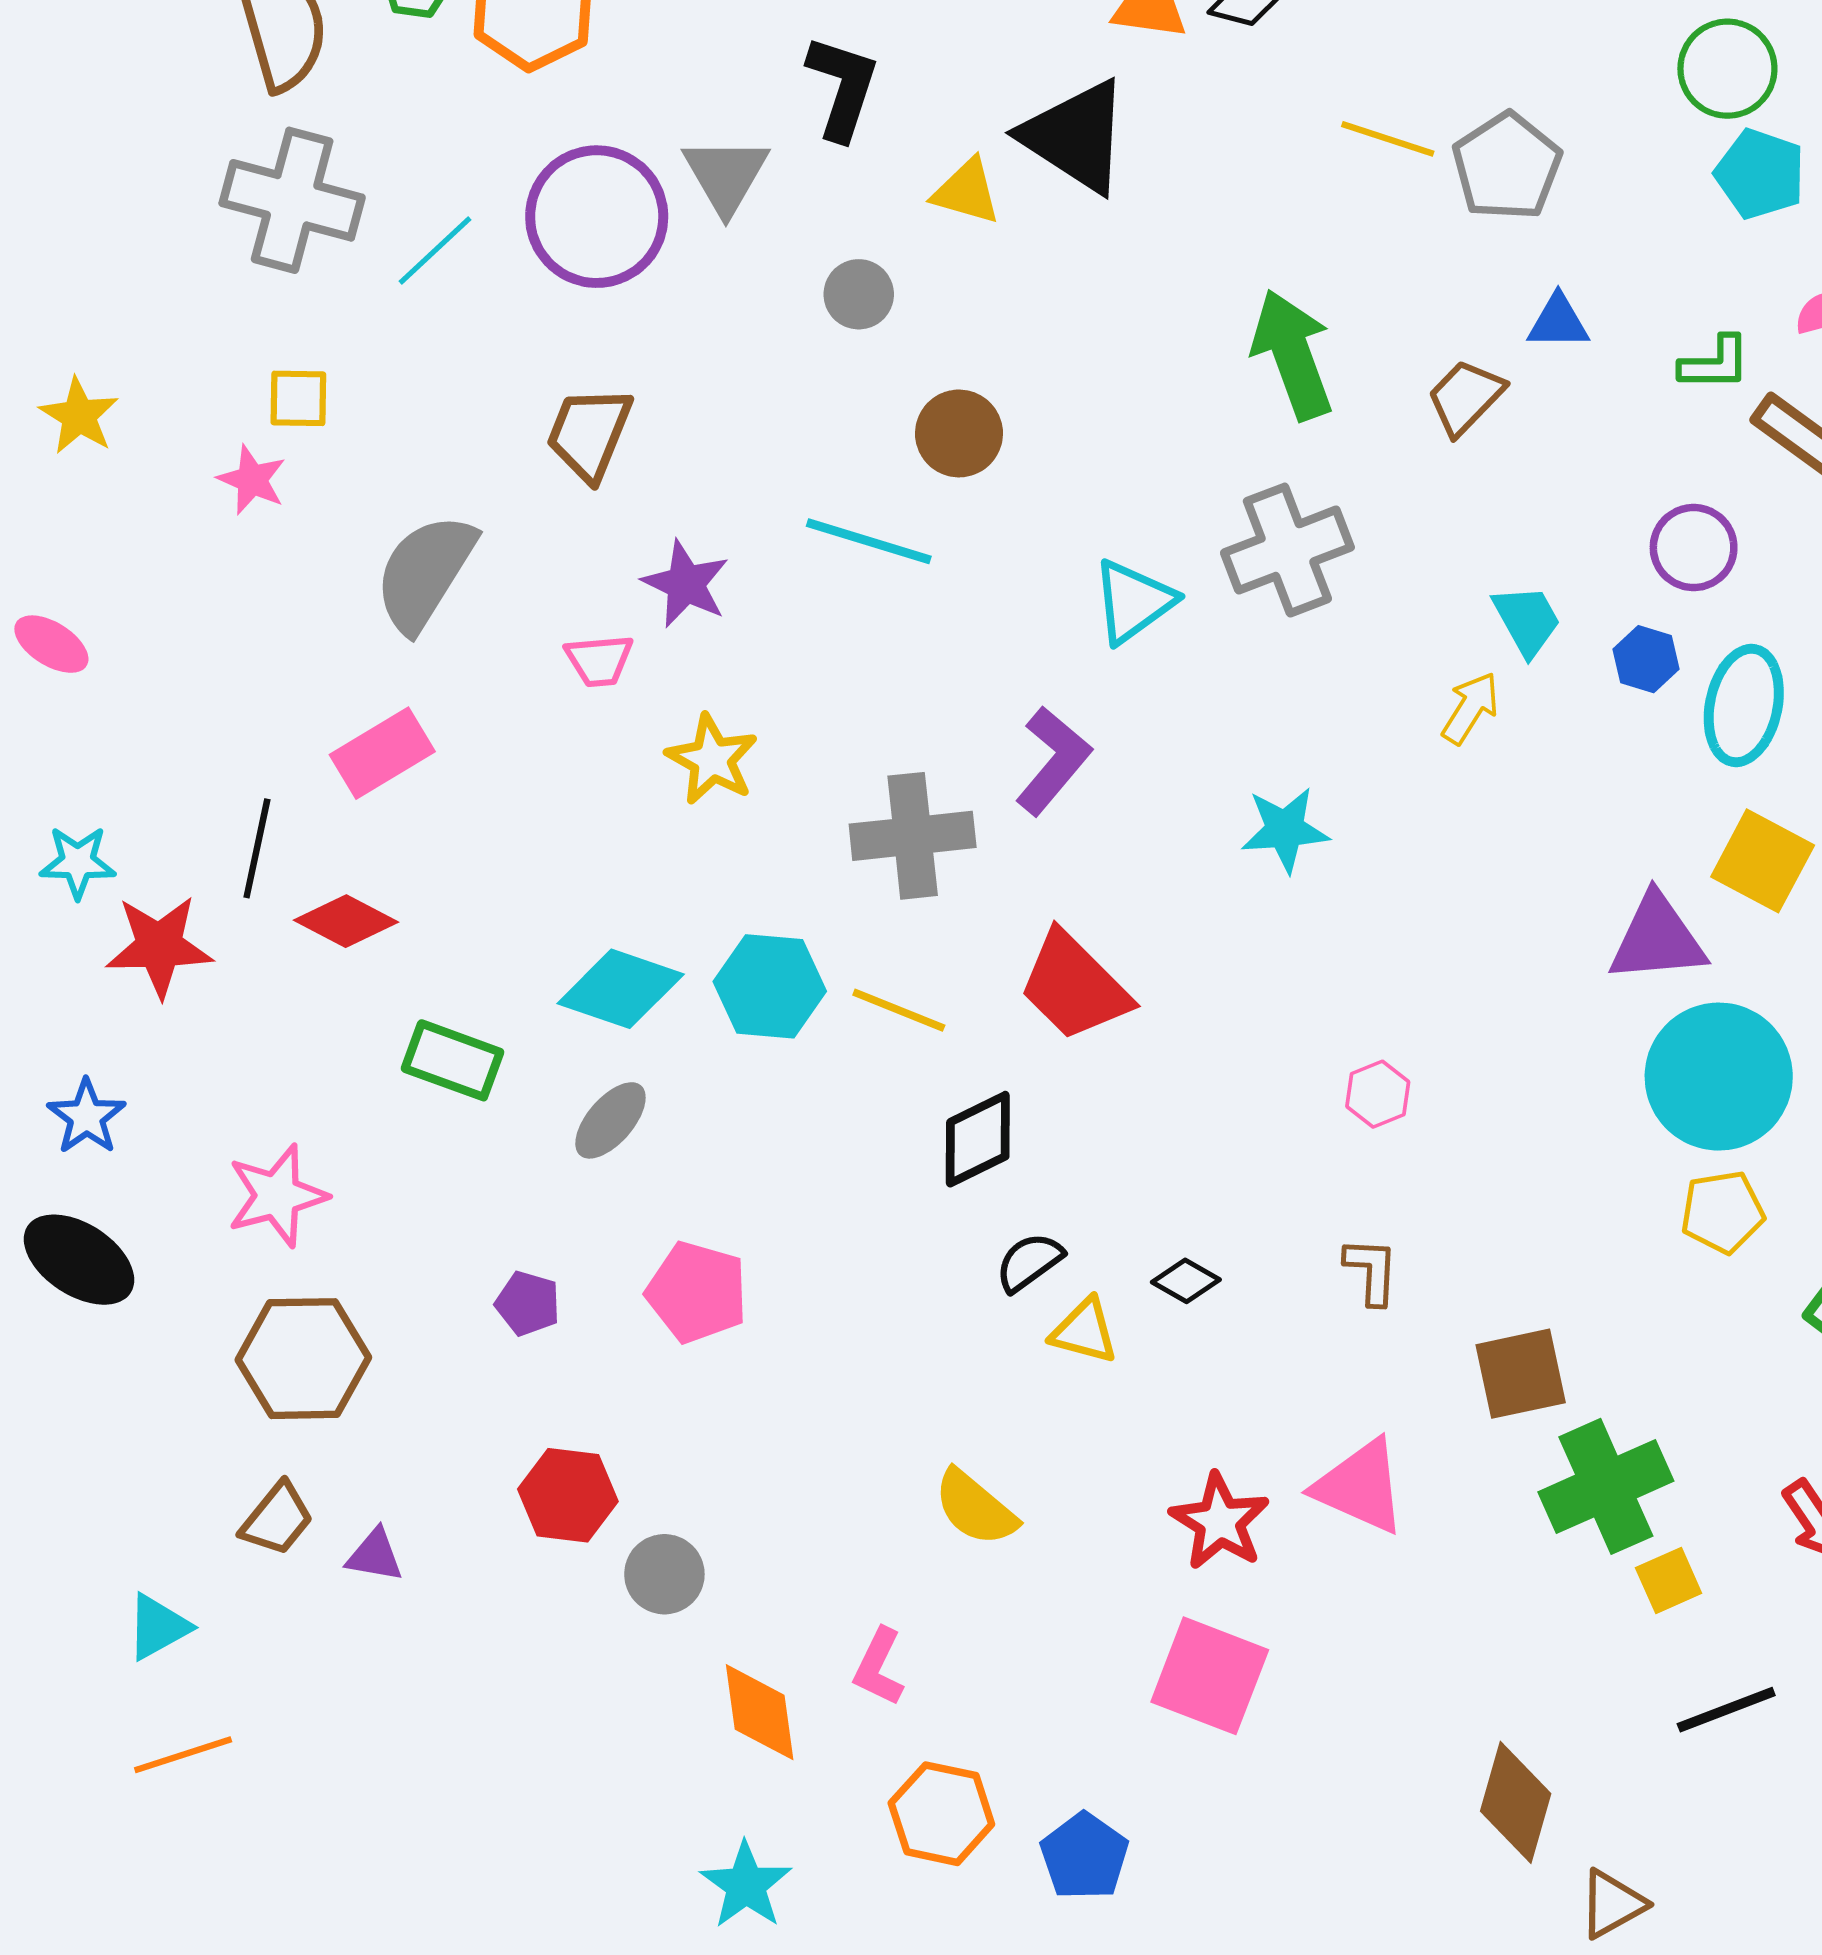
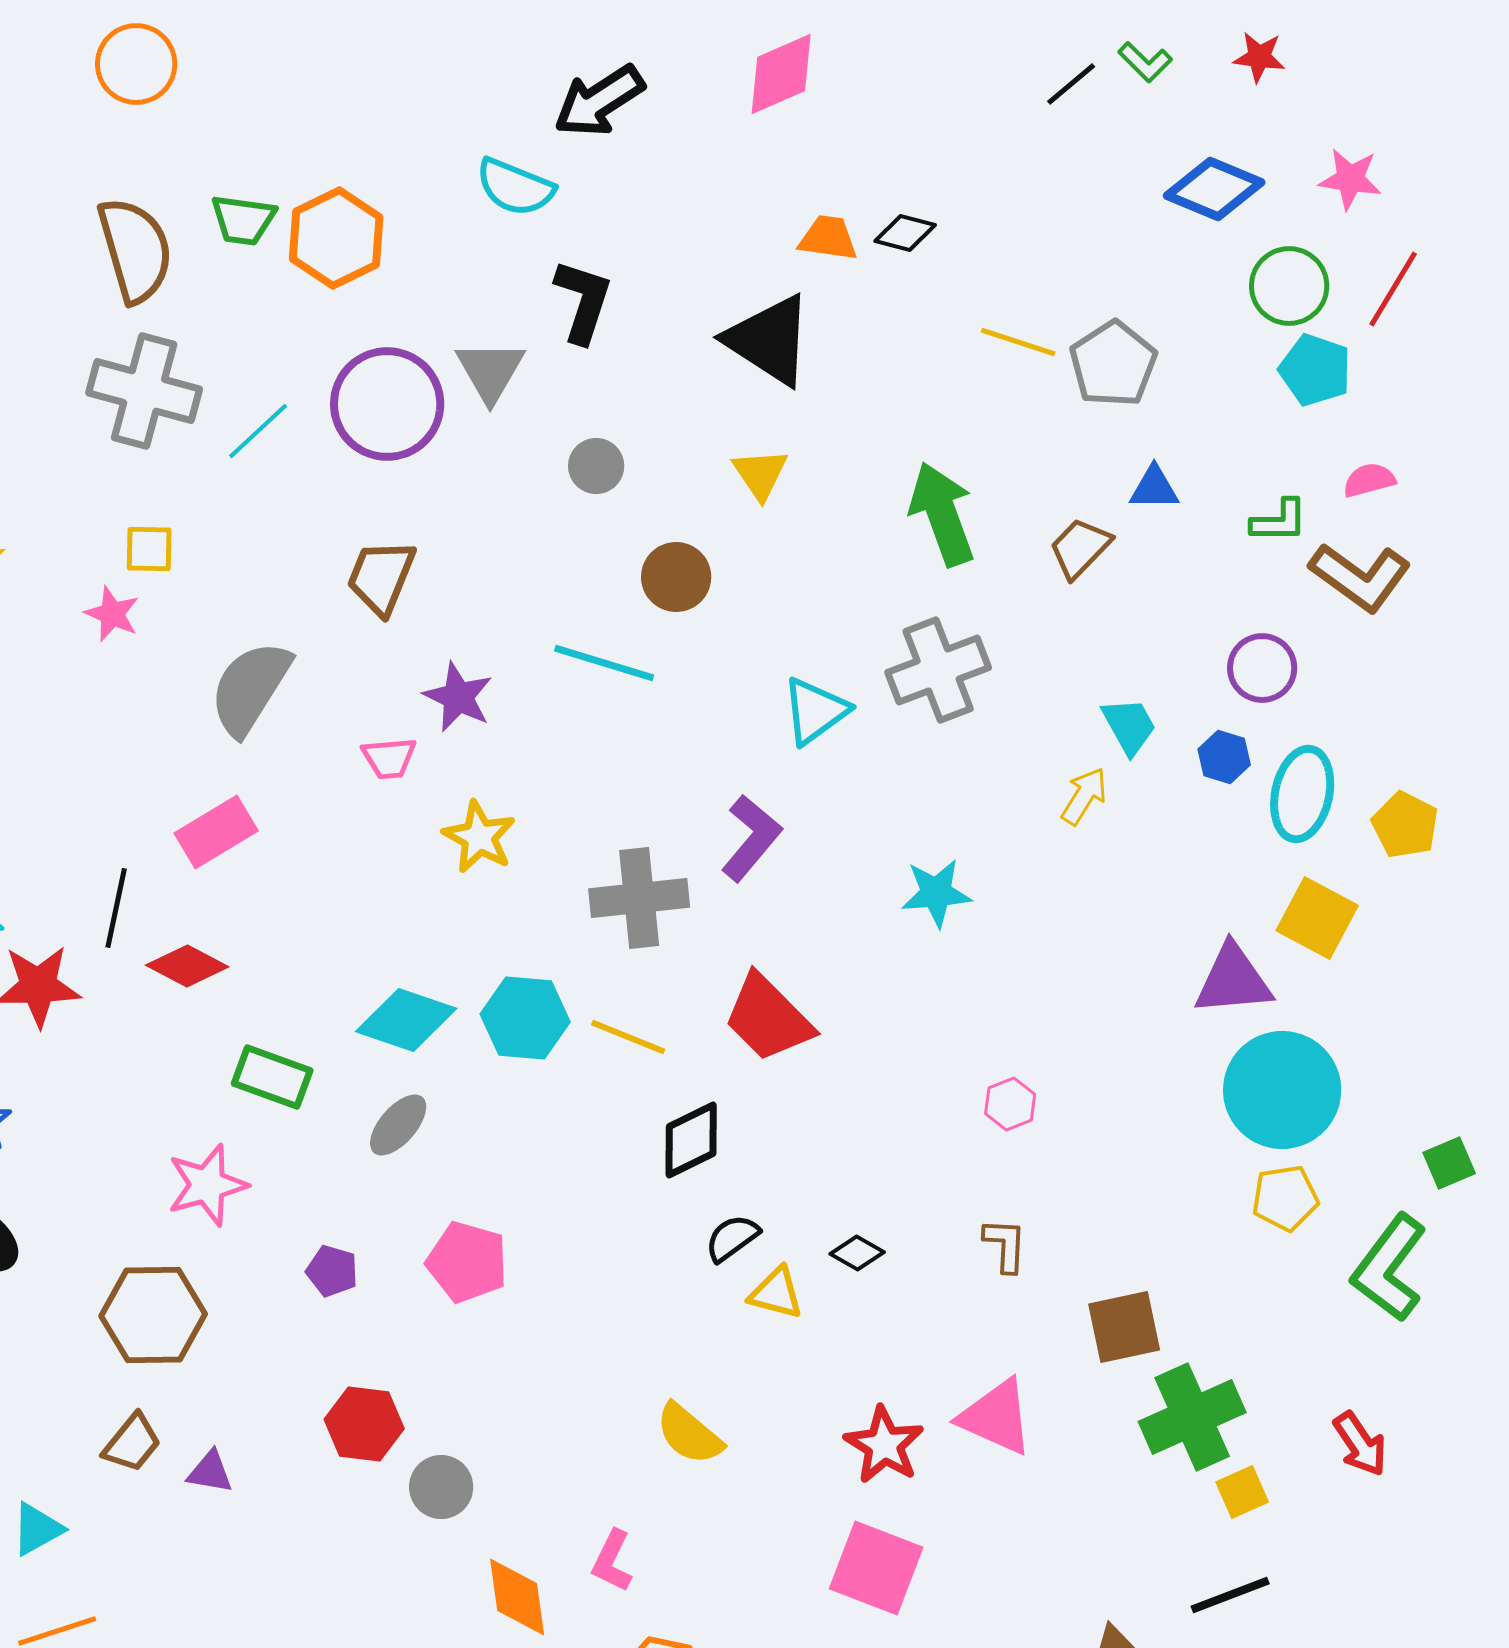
yellow triangle: (967, 192) -> (760, 474), moved, turned 40
pink star: (277, 1196) -> (207, 1185), moved
black line: (1726, 1710) -> (1230, 1595), moved

